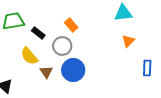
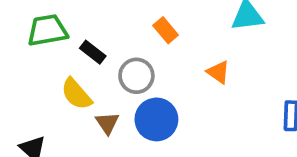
orange rectangle: (71, 25) -> (166, 30), moved
orange triangle: (128, 41) -> (218, 72), moved, turned -40

